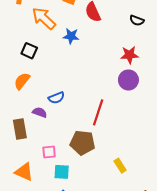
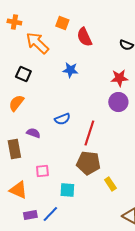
blue star: (71, 36) -> (70, 70), moved
blue semicircle: (56, 98) -> (62, 119), moved
brown pentagon: (82, 143) -> (88, 163), moved
cyan square: (62, 172) -> (67, 190), moved

